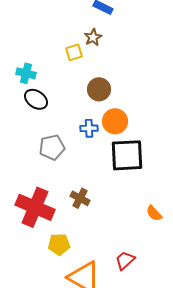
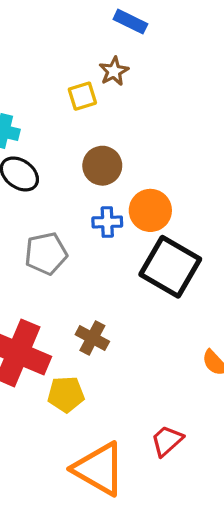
brown circle: (99, 89) -> (102, 166), moved
black square: (127, 155) -> (170, 267), turned 33
yellow pentagon: (59, 244) -> (66, 394), moved

